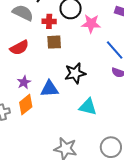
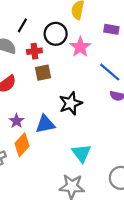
pink star: (91, 24) -> (80, 47), turned -30
cyan triangle: (88, 107) -> (81, 153), moved, turned 48

